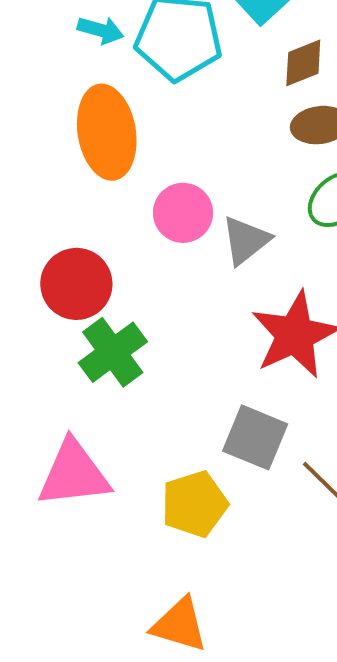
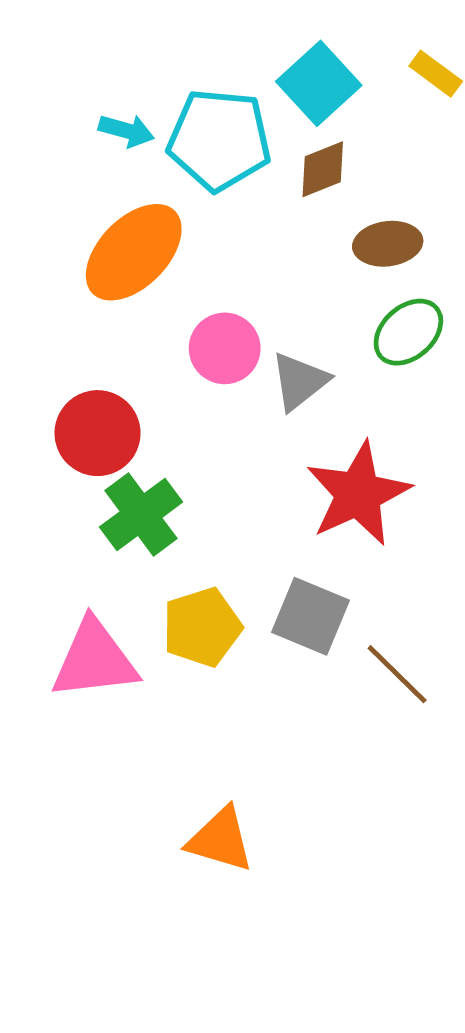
brown diamond: (303, 63) -> (323, 169), moved
orange ellipse: (107, 132) -> (134, 252), turned 54
yellow pentagon: (194, 504) -> (202, 627), moved

